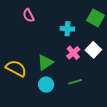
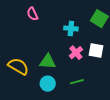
white square: (93, 50) -> (96, 50), turned -35
green triangle: (45, 63) -> (48, 62), turned 36

